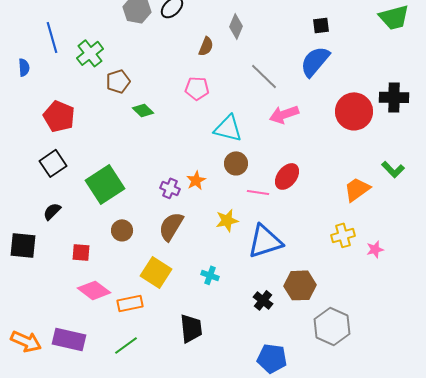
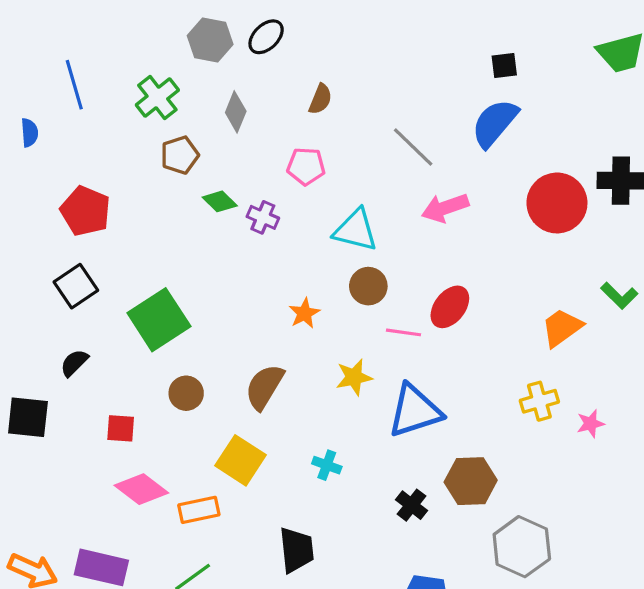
gray diamond: (236, 26) -> (236, 112), moved
green cross: (90, 53) -> (157, 97), moved
purple cross: (170, 188) -> (263, 217), moved

